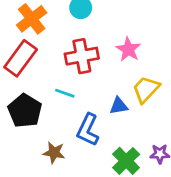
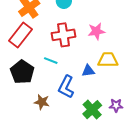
pink star: (128, 49) -> (96, 31), turned 30
yellow trapezoid: (146, 89) -> (108, 60), turned 45

